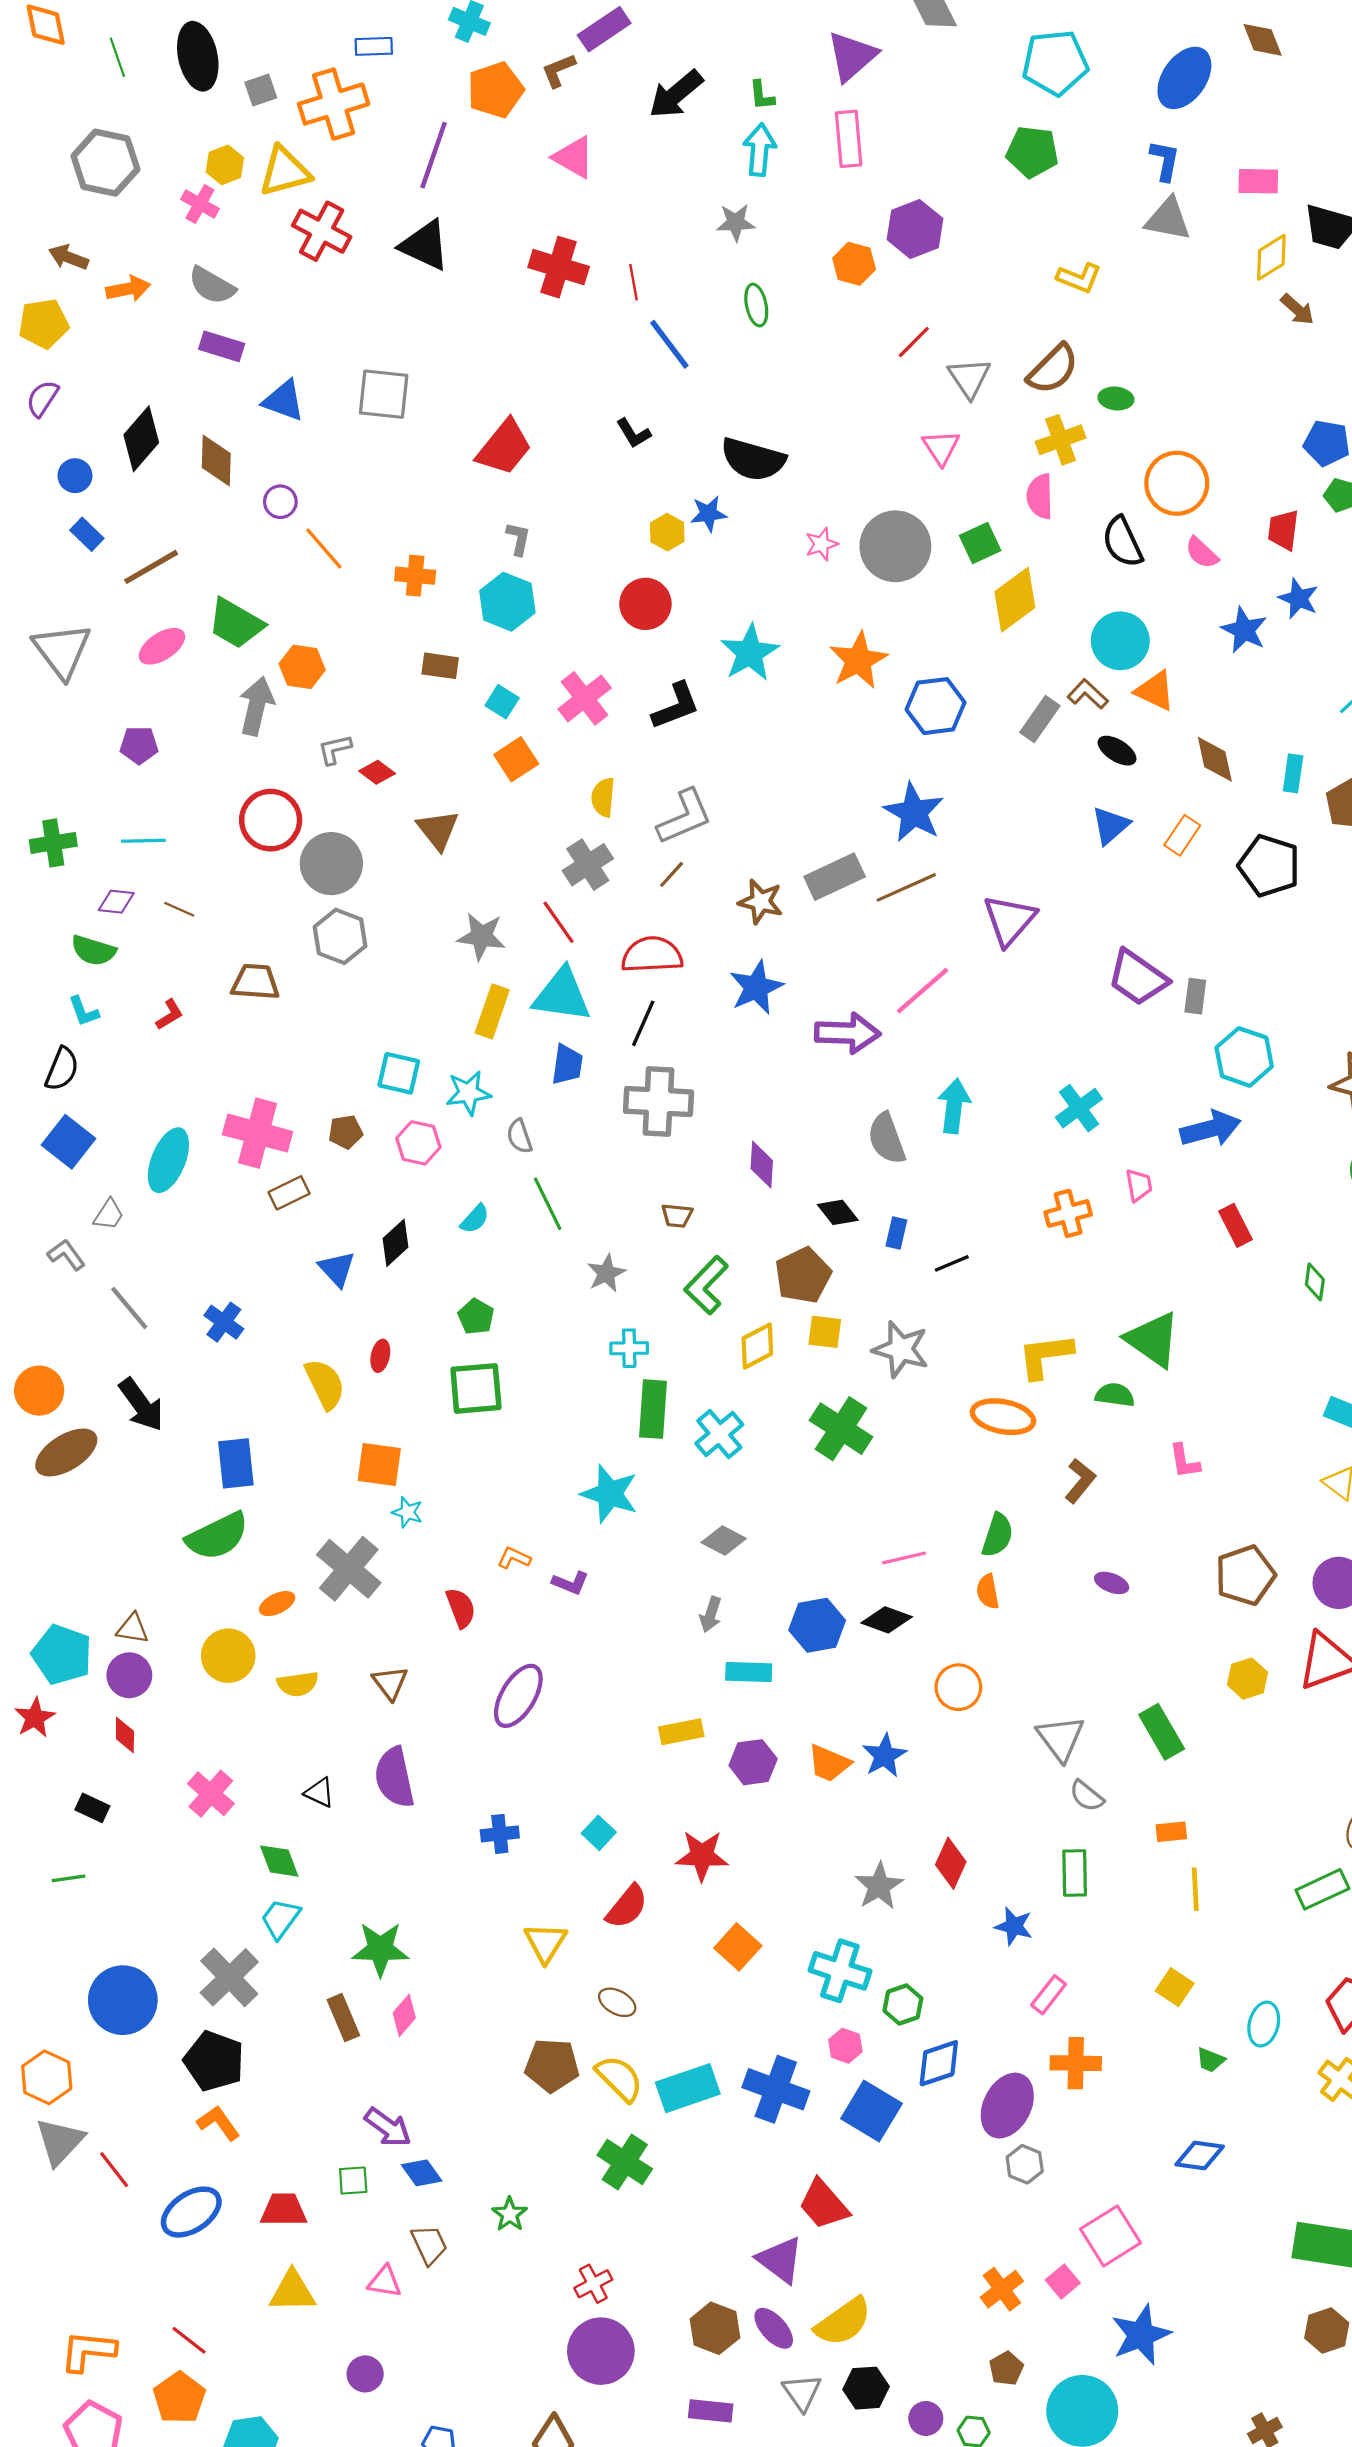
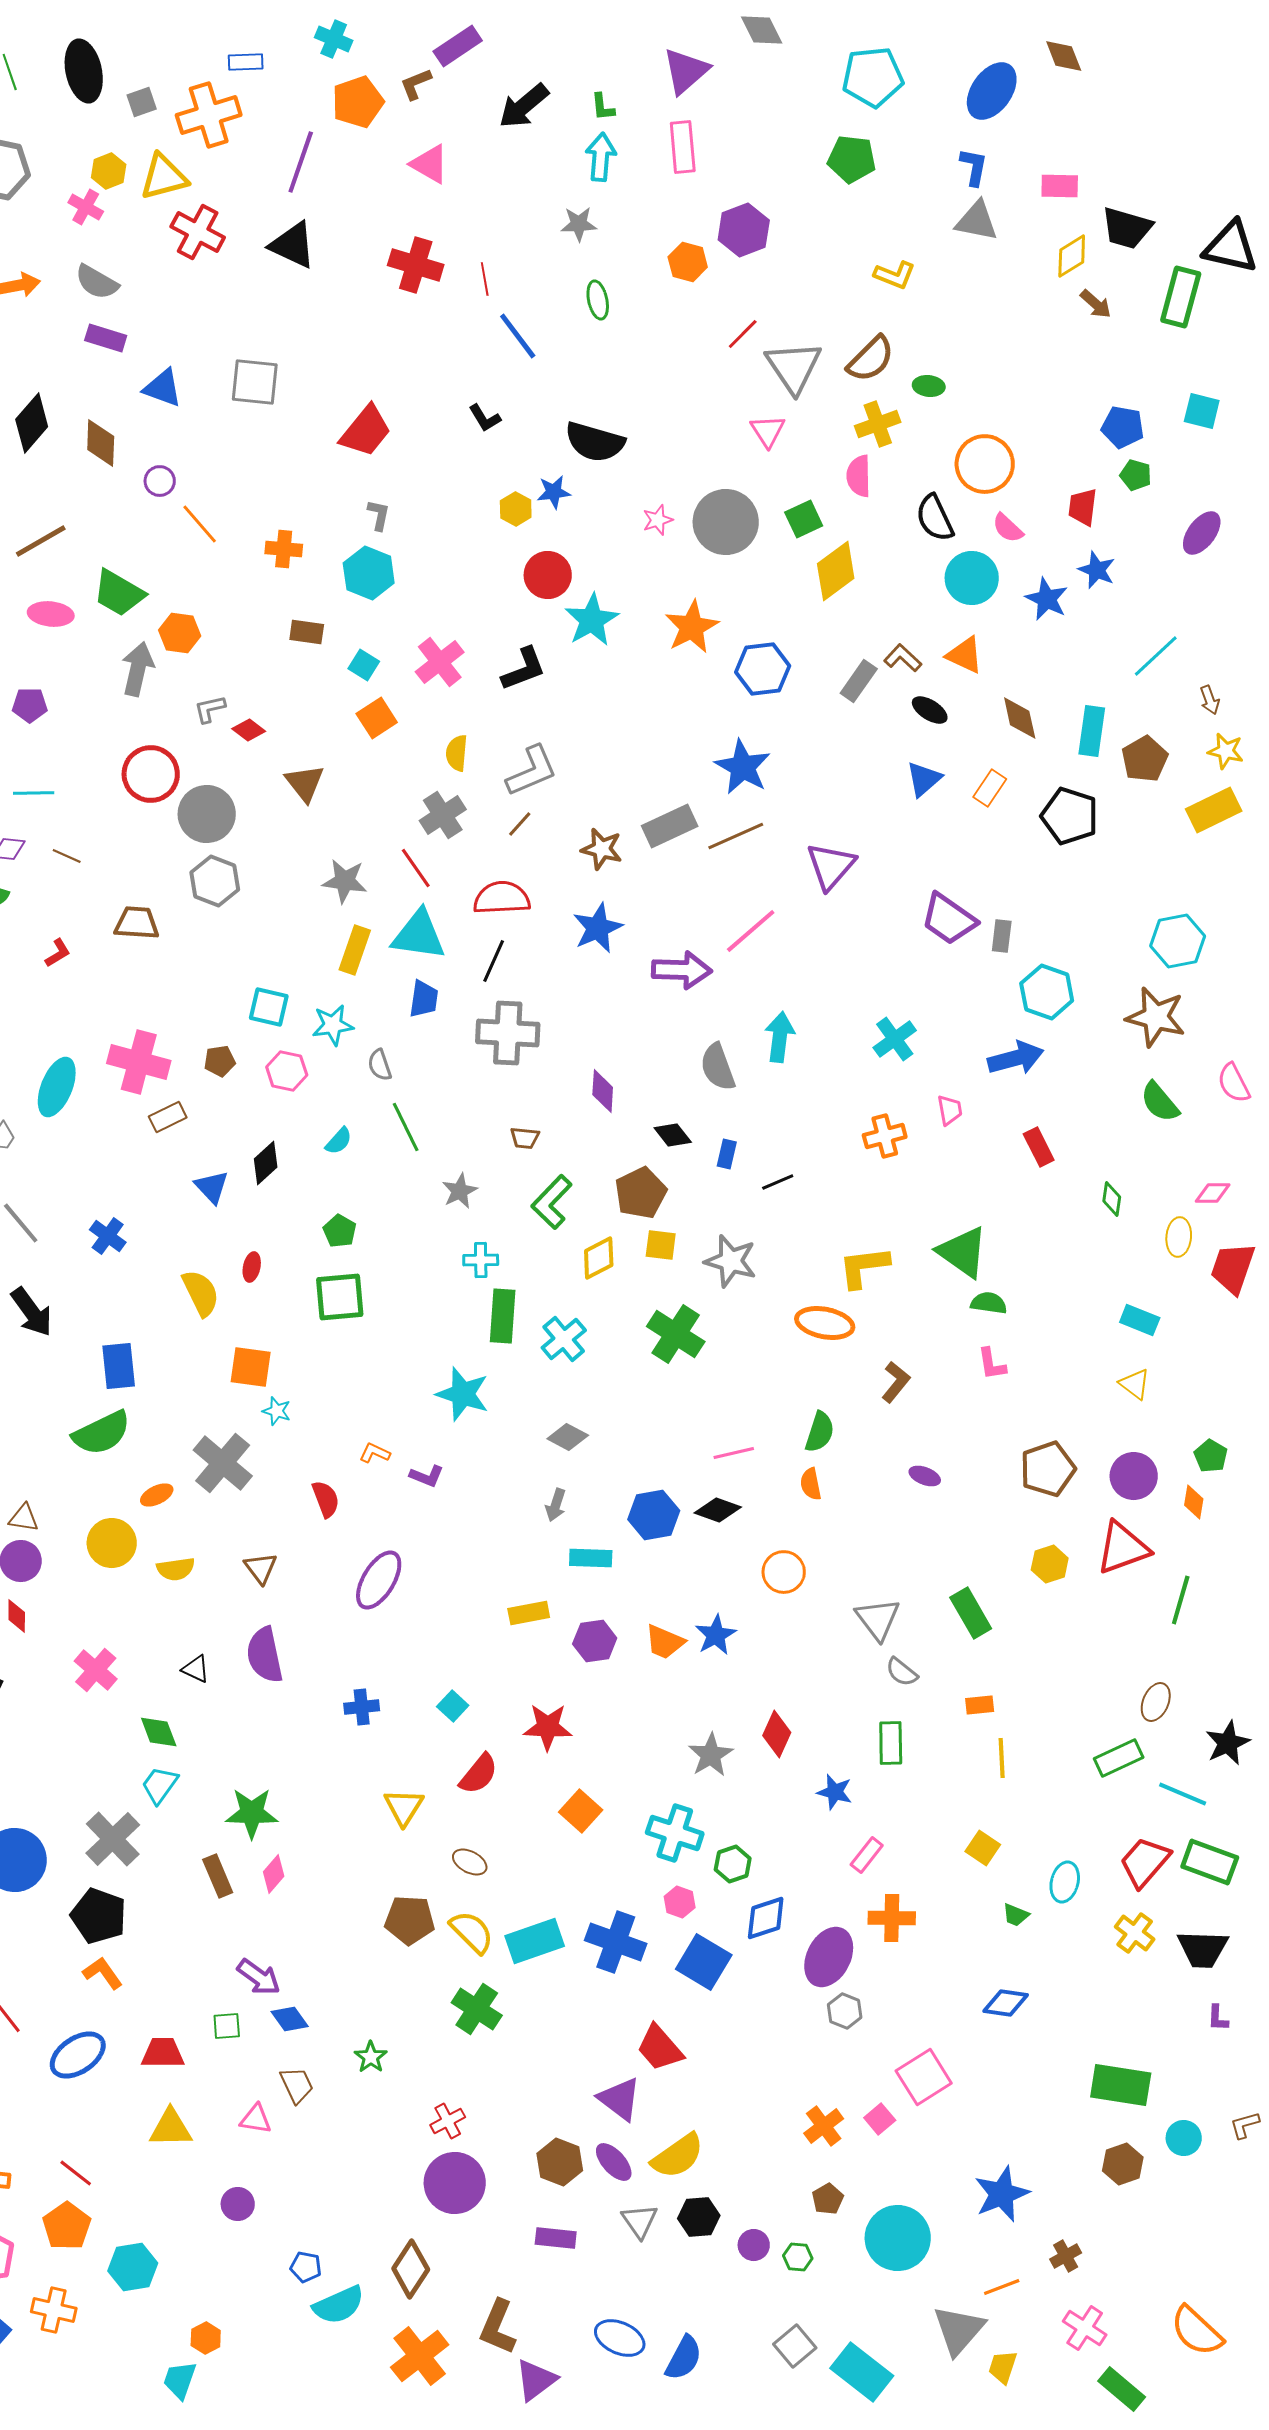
gray triangle: (969, 378) -> (794, 367), size x1.4
red circle: (645, 604) -> (548, 575), moved
cyan circle: (1120, 641) -> (972, 578), moved
pink ellipse: (162, 646) -> (51, 614), turned 39
cyan rectangle: (1293, 773) -> (1092, 731), size x1.4
green semicircle: (1115, 1395) -> (989, 1303), moved
blue star: (1141, 2335) -> (1002, 2194), moved

